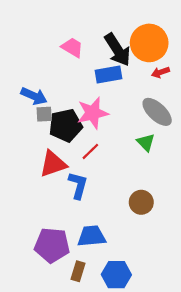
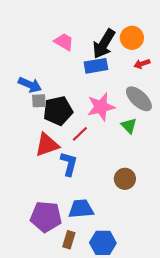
orange circle: (149, 43) -> (132, 38), size x0.7
black arrow: (118, 50) -> (104, 44), turned 64
pink star: (93, 113) -> (101, 107), moved

